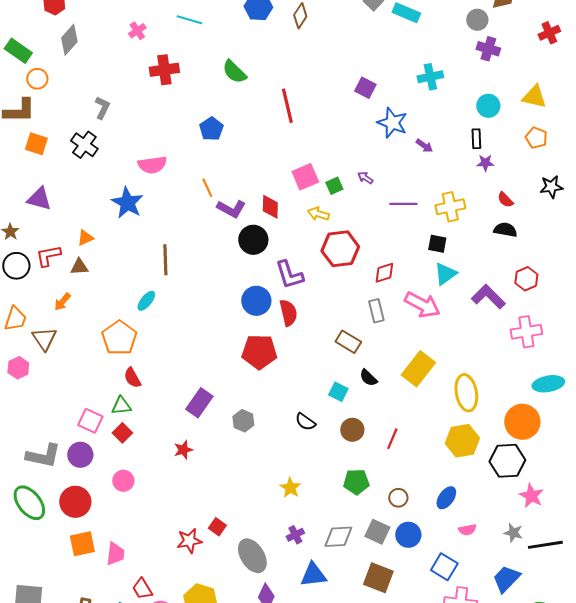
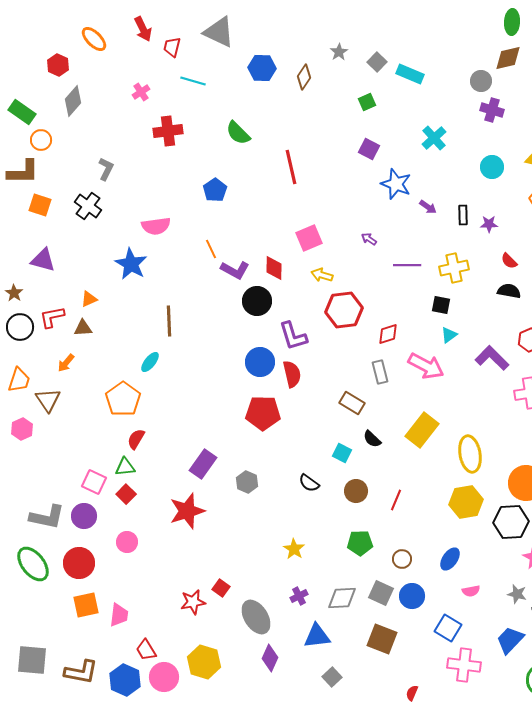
cyan cross: (430, 77) -> (434, 138), turned -30
black rectangle: (476, 139) -> (463, 215), moved
green square: (334, 186) -> (367, 102), moved
cyan triangle: (445, 274) -> (449, 335), size x0.7
red semicircle: (132, 378) -> (136, 439), turned 60
red star: (183, 450) -> (187, 511), size x1.8

